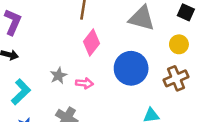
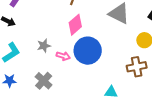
blue circle: (131, 68) -> (88, 51), moved

